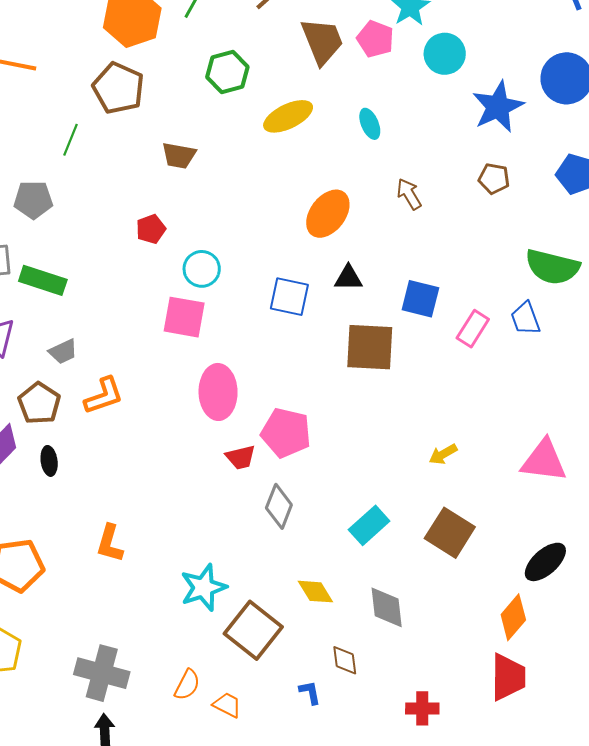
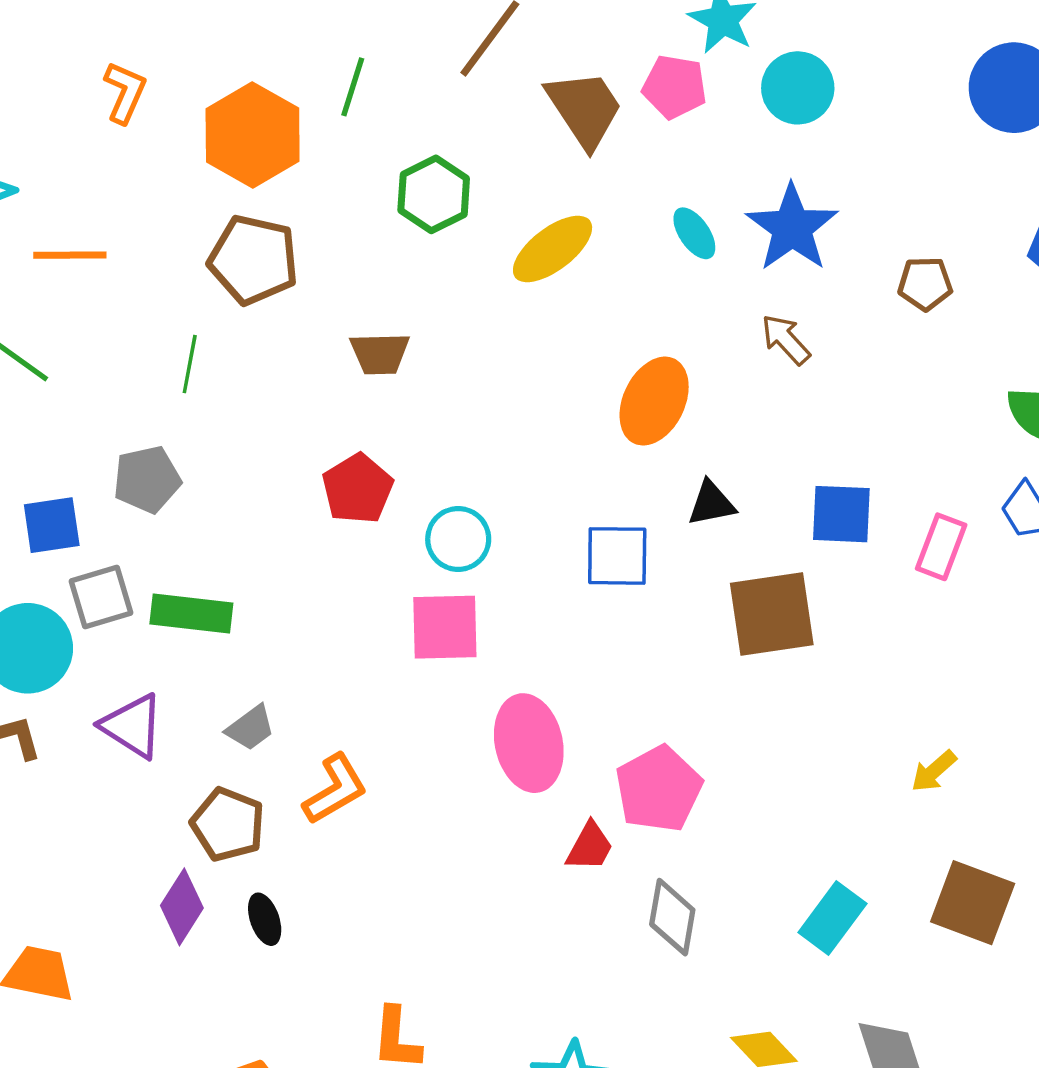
blue star: (498, 107) -> (792, 228), moved
red pentagon: (151, 229) -> (358, 489), size x1.4
pink pentagon: (286, 433) -> (659, 789), turned -30
red trapezoid: (241, 457) -> (590, 847), turned -36

